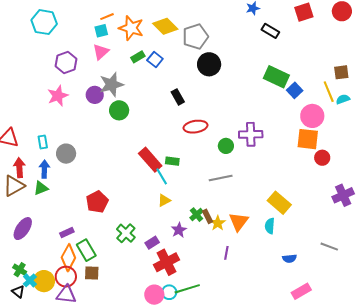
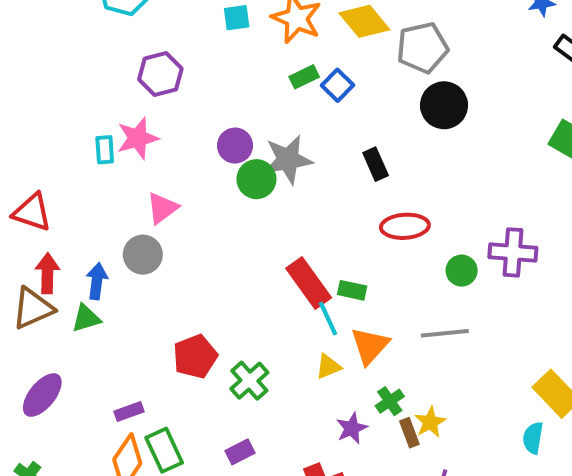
pink triangle: (101, 52) -> (162, 208), moved
gray star: (111, 84) -> (288, 160), moved
purple circle: (95, 95) -> (235, 146), moved
cyan rectangle: (43, 142) -> (105, 150), moved
brown rectangle: (208, 216) -> (409, 433), moved
orange triangle: (239, 222) -> (370, 346), moved
green cross: (126, 233) -> (249, 381), moved
purple rectangle: (152, 243) -> (240, 452), moved

